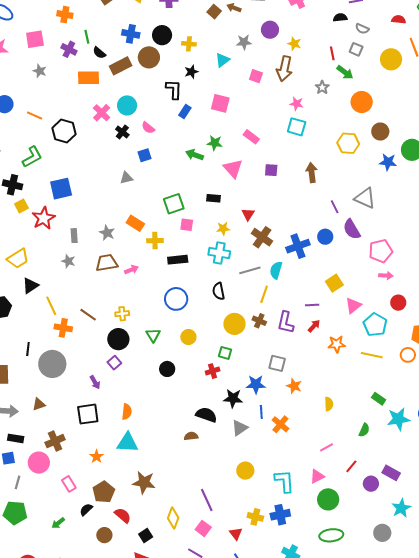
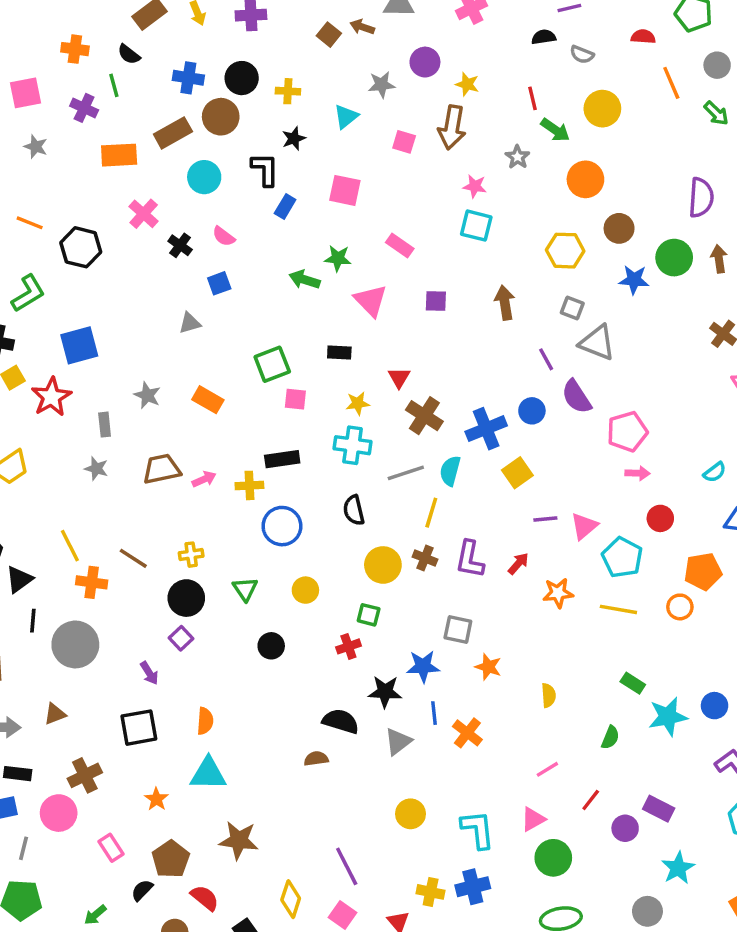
gray square: (356, 49) -> (572, 308), moved
black semicircle: (99, 53) -> (129, 54), moved
yellow circle: (391, 59) -> (602, 109), moved
cyan circle: (127, 105) -> (204, 177), moved
gray star: (107, 233) -> (147, 395), moved
yellow cross: (155, 241) -> (249, 485), moved
yellow square: (334, 283) -> (517, 473), moved
black triangle: (30, 286) -> (19, 579), moved
purple line: (312, 305) -> (545, 519), moved

